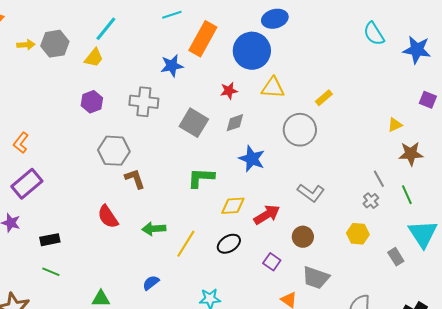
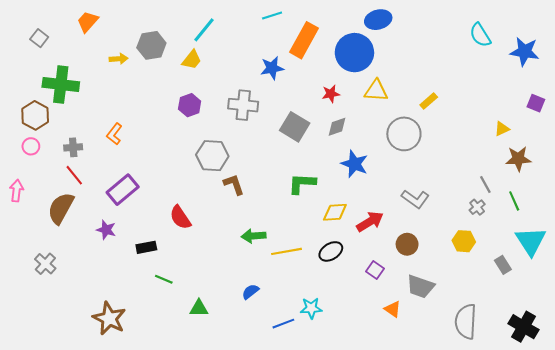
yellow arrow: (26, 45) -> (119, 59), moved
orange L-shape: (21, 143) -> (114, 134), moved
red semicircle: (108, 217) -> (180, 217), moved
yellow line: (186, 244) -> (286, 251), turned 48
green line: (51, 272) -> (164, 279), moved

